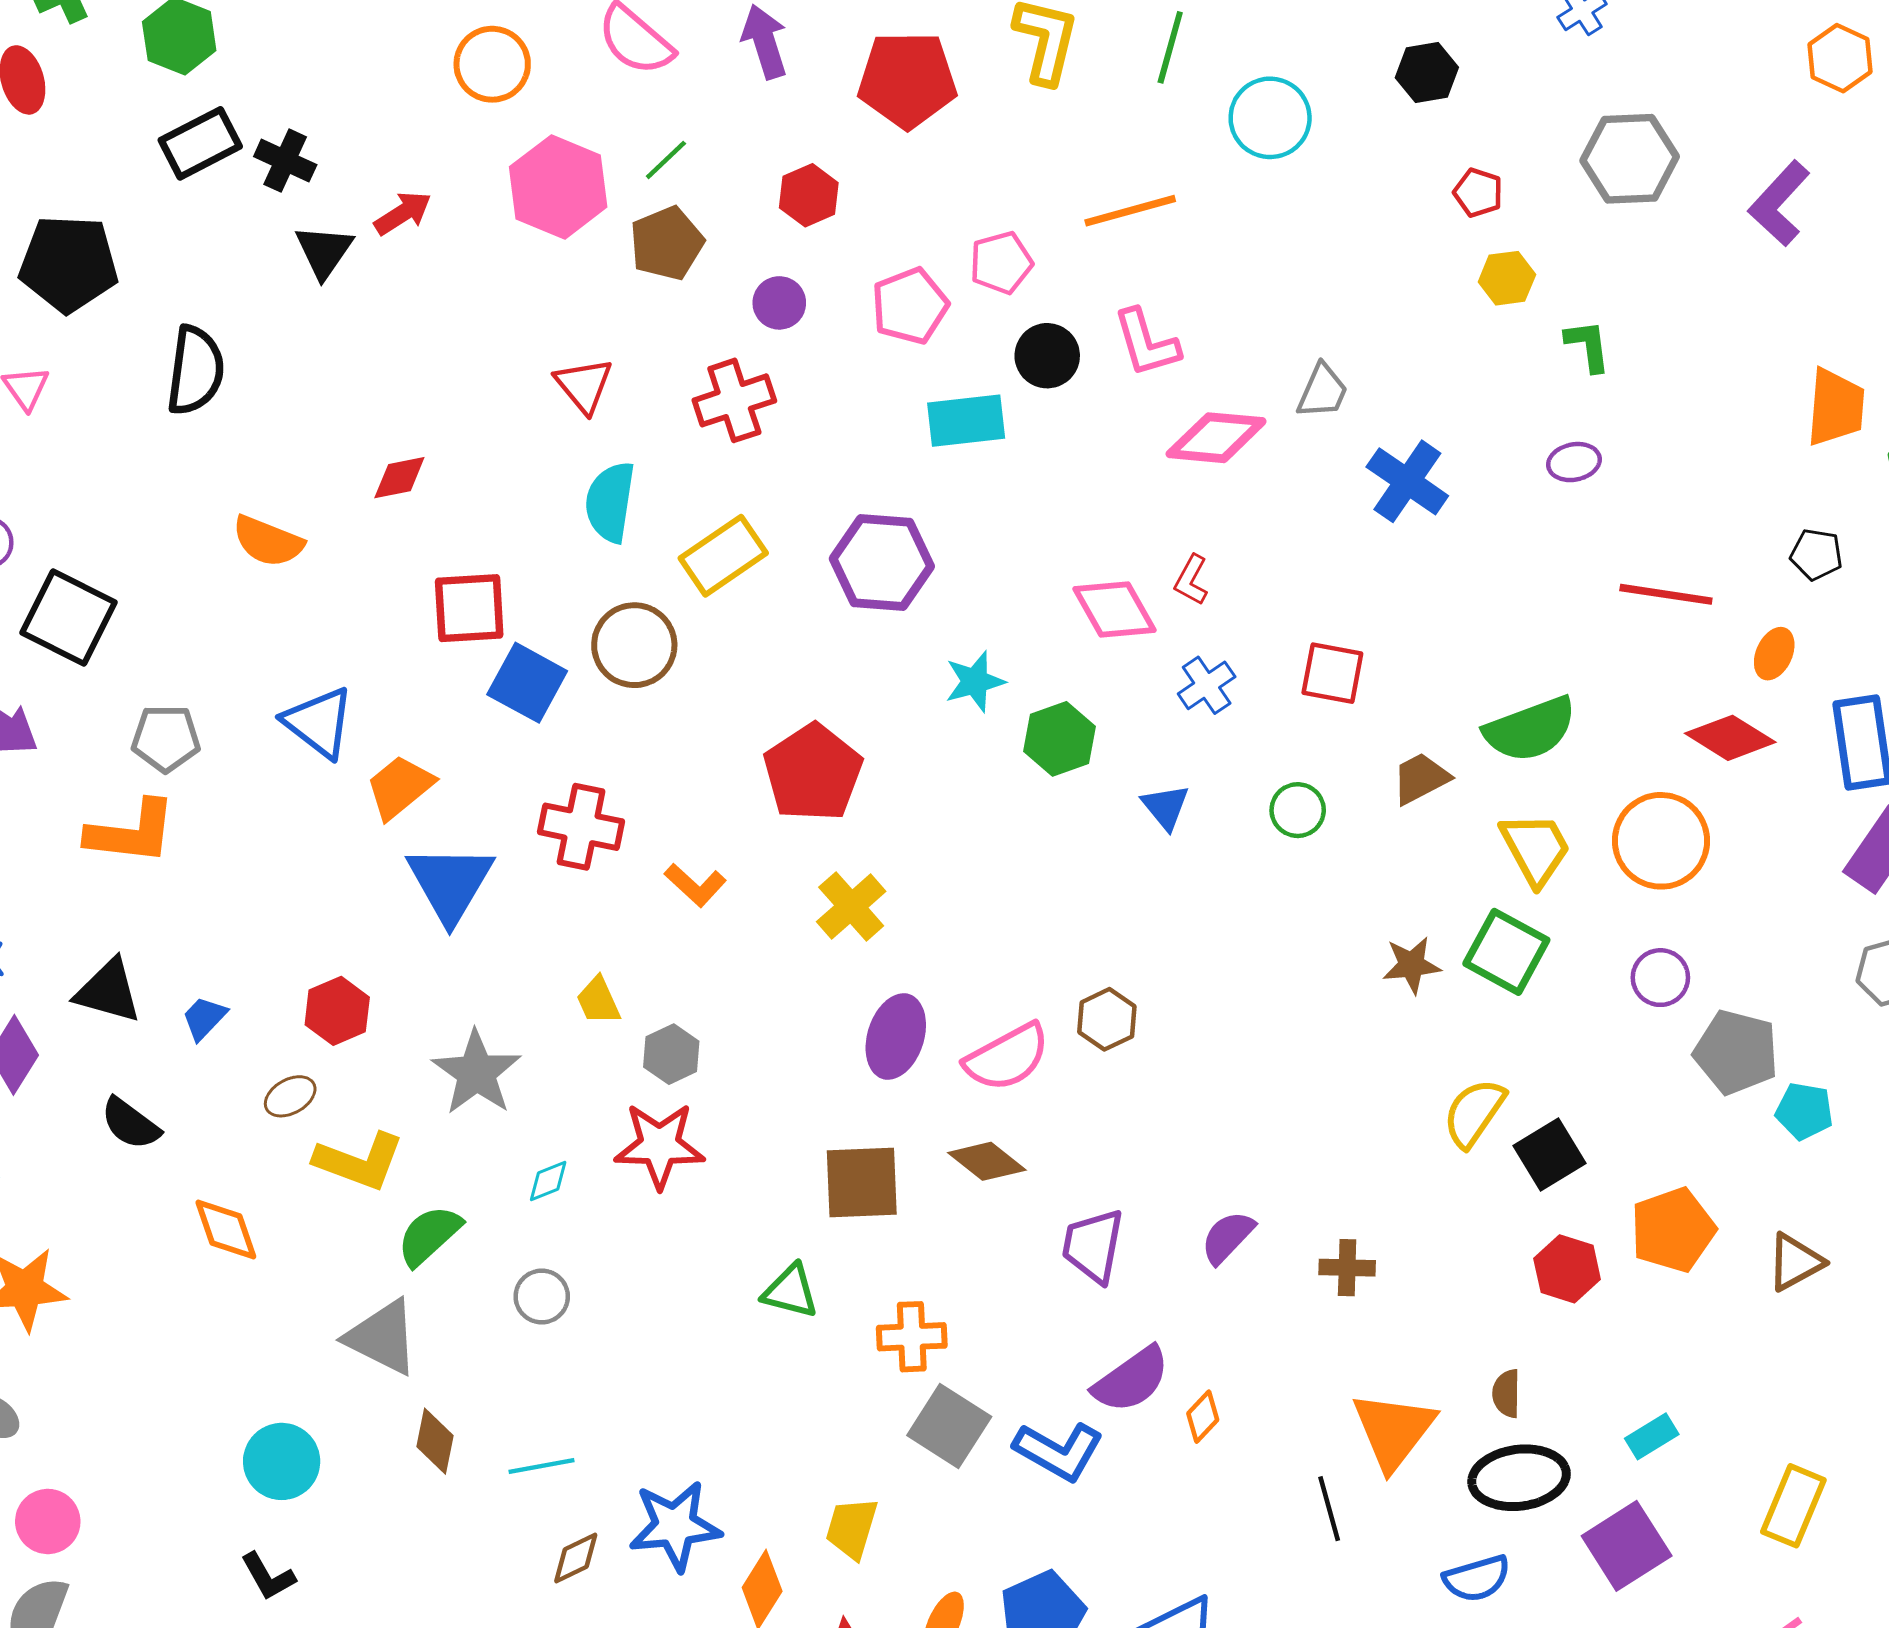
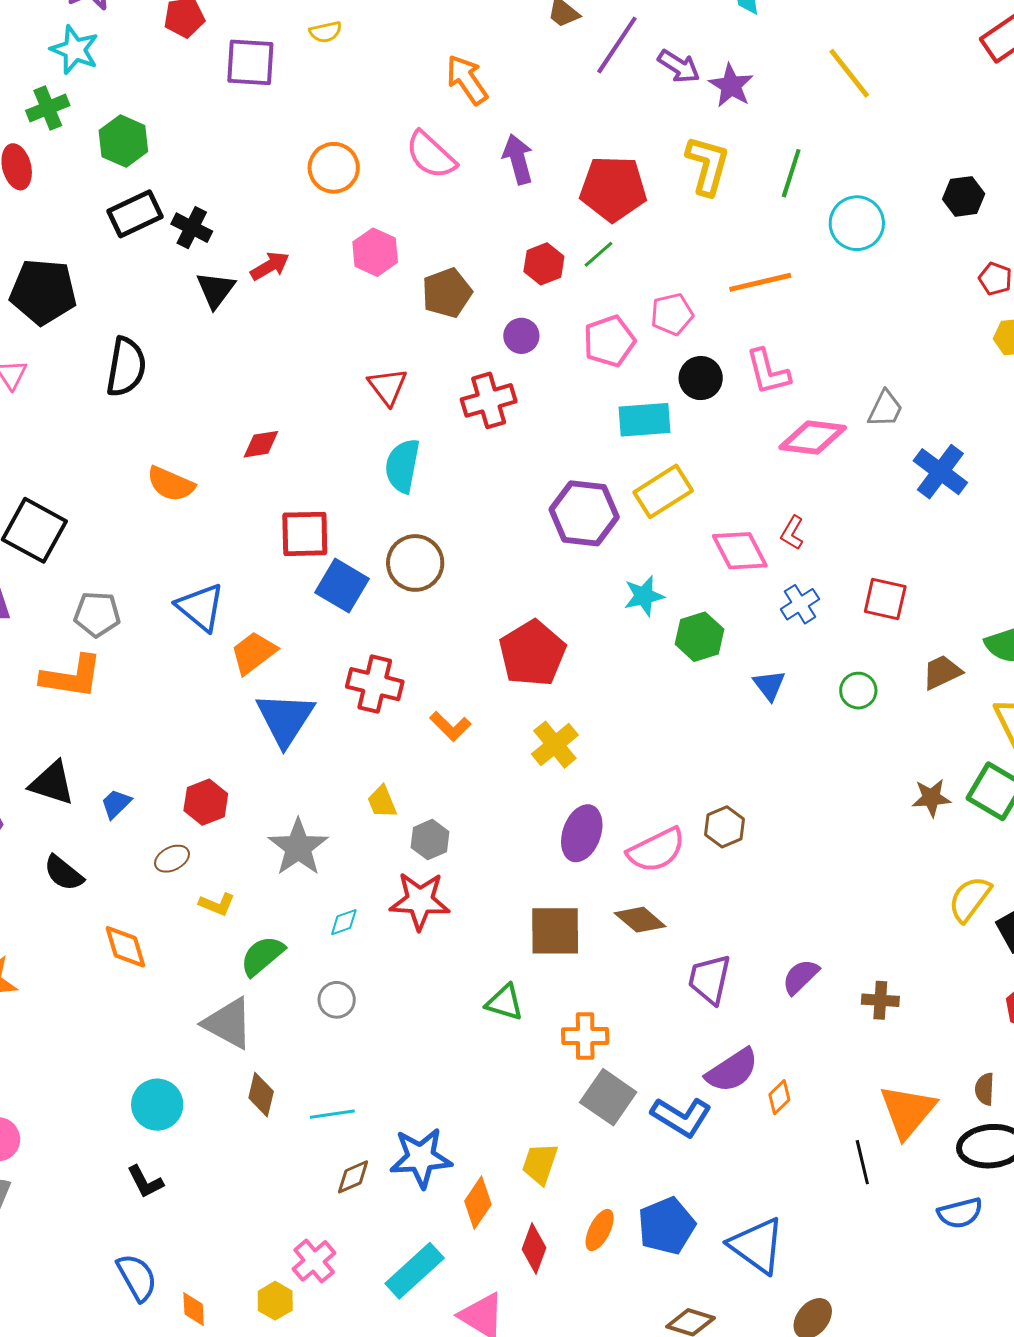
green line: (666, 160) -> (598, 254), moved
pink hexagon: (558, 187) -> (375, 252), size x0.7
yellow rectangle: (723, 556) -> (663, 491), moved
yellow L-shape: (359, 1161) -> (217, 904), size x0.6

